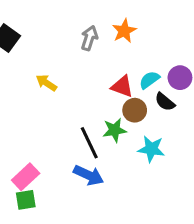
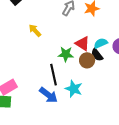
black semicircle: (165, 102) -> (97, 55), moved
green star: (115, 130) -> (66, 54), moved
cyan star: (151, 149) -> (74, 89), moved

